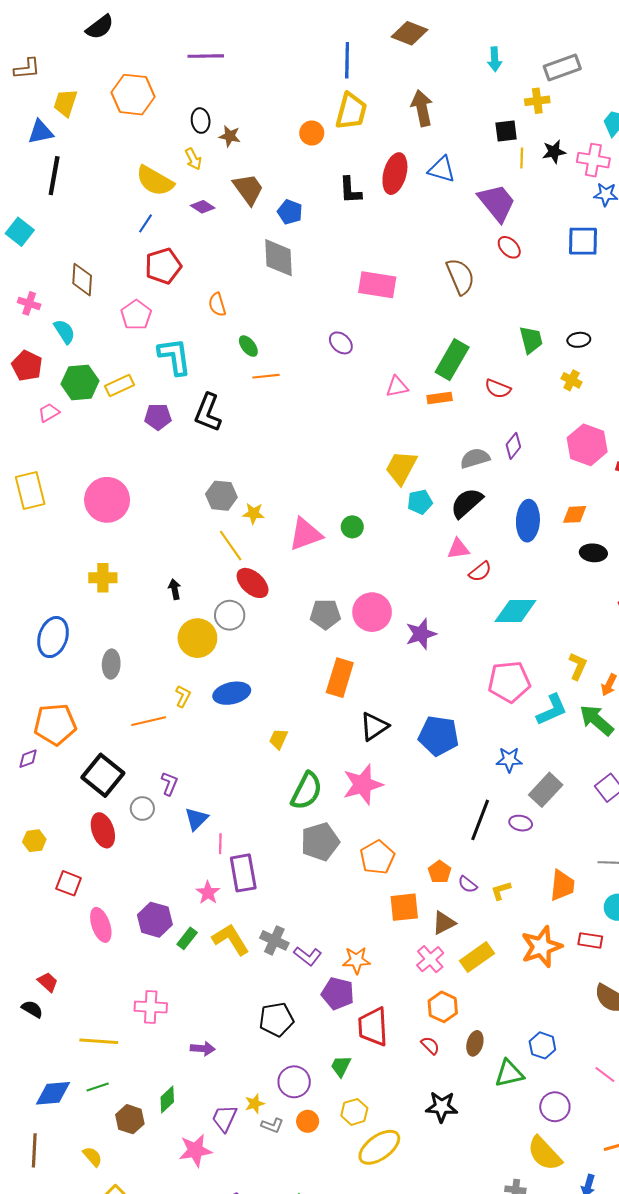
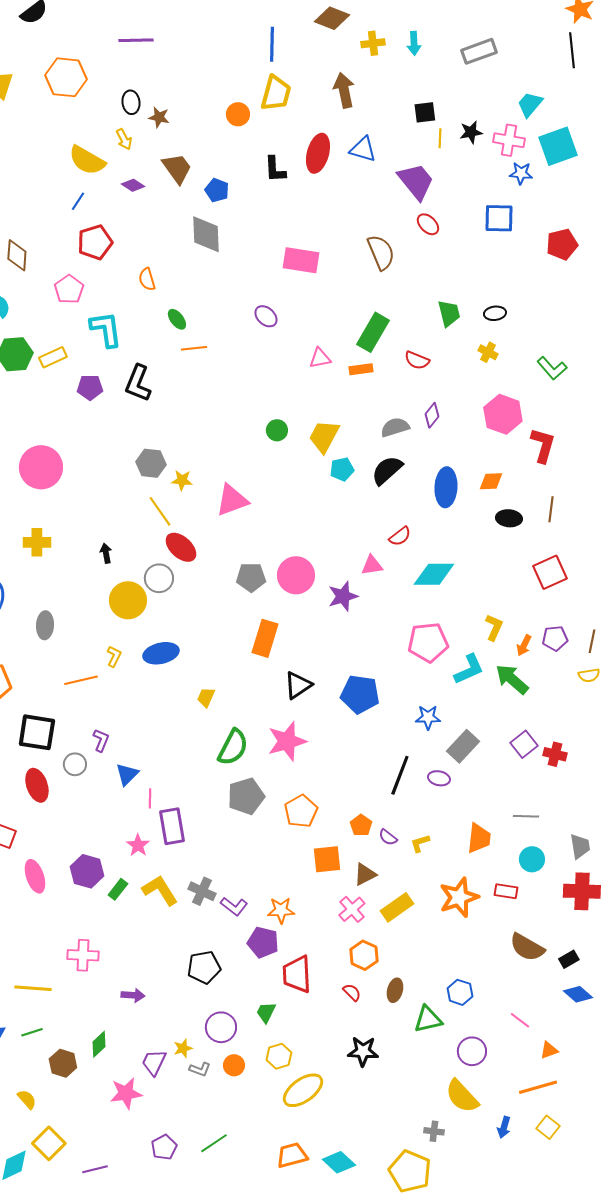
yellow cross: (537, 101) -> (373, 43), moved
green circle: (352, 527) -> (277, 430), moved
pink triangle: (458, 549) -> (372, 565), moved
black square: (103, 775) -> (37, 732), turned -30

